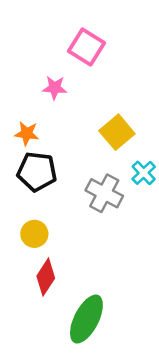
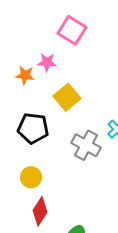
yellow square: (117, 132) -> (67, 97), moved
orange star: (27, 133) -> (25, 75), moved

